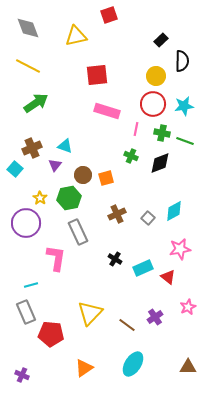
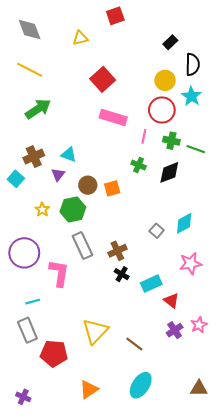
yellow triangle: (76, 36) -> (80, 38), size x0.7
red square: (97, 75) -> (103, 79), turned -35
cyan star: (184, 106) -> (192, 96), moved, turned -30
brown cross: (117, 214) -> (117, 251), moved
purple circle: (26, 223) -> (24, 253), moved
red triangle: (168, 277) -> (171, 301), moved
purple cross: (155, 317) -> (175, 330), moved

